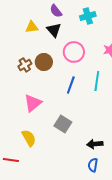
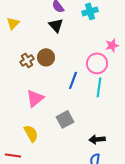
yellow triangle: (32, 27) -> (13, 23), moved, turned -40
pink circle: (74, 52) -> (97, 63), moved
cyan line: (97, 81) -> (99, 87), moved
gray square: (63, 124) -> (65, 119), turned 30

